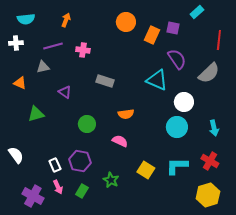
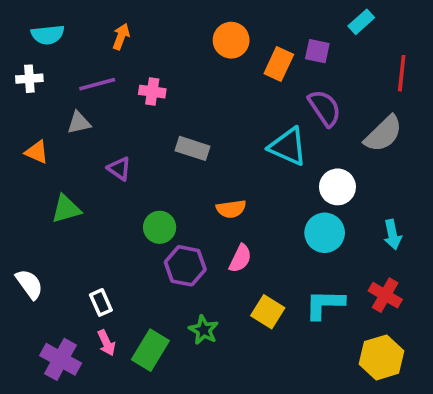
pink semicircle: (120, 141) -> (240, 258), moved, turned 91
purple hexagon: (80, 161) -> (185, 266), moved
green rectangle: (82, 191) -> (150, 350), size x1.5

